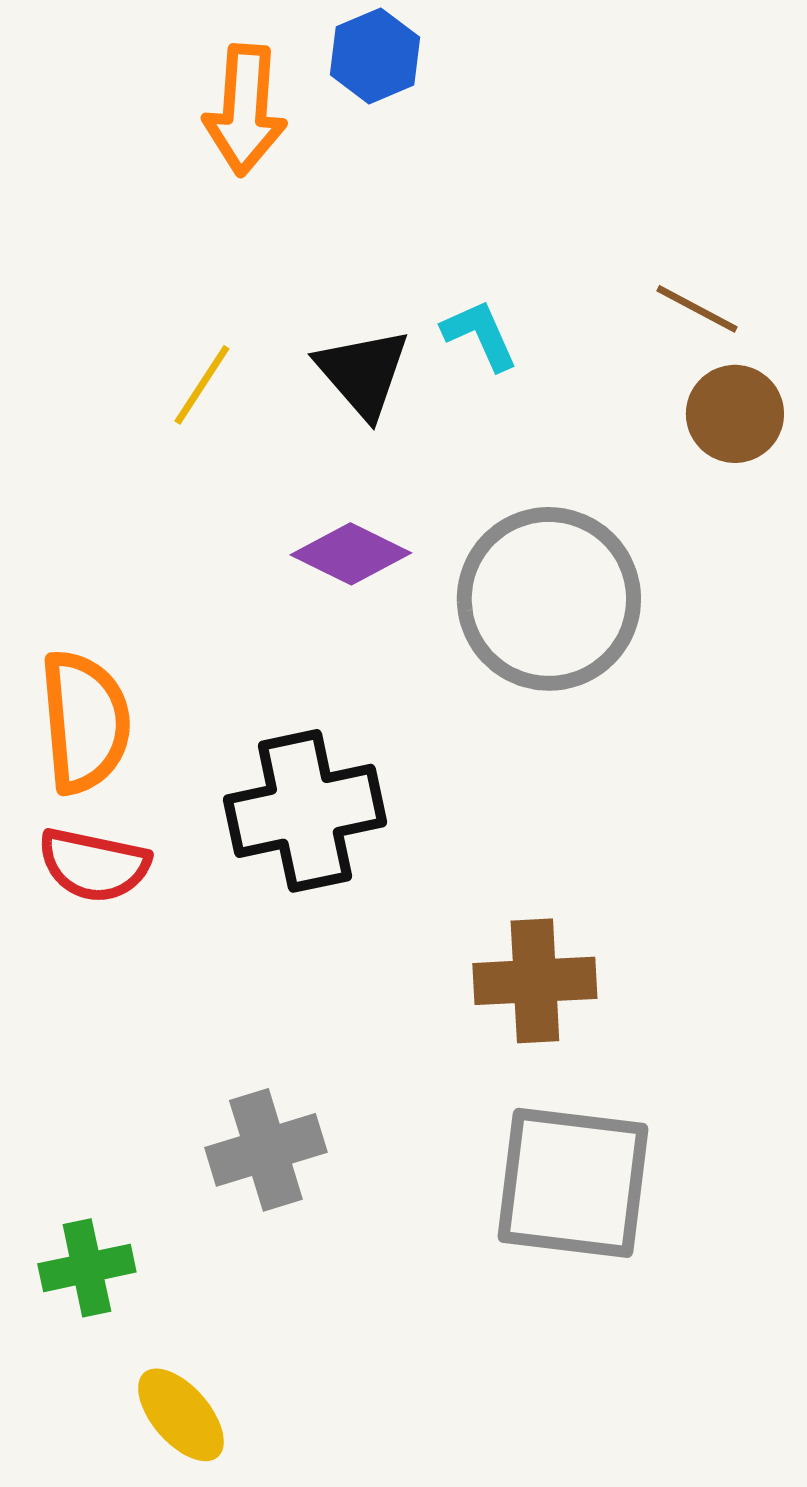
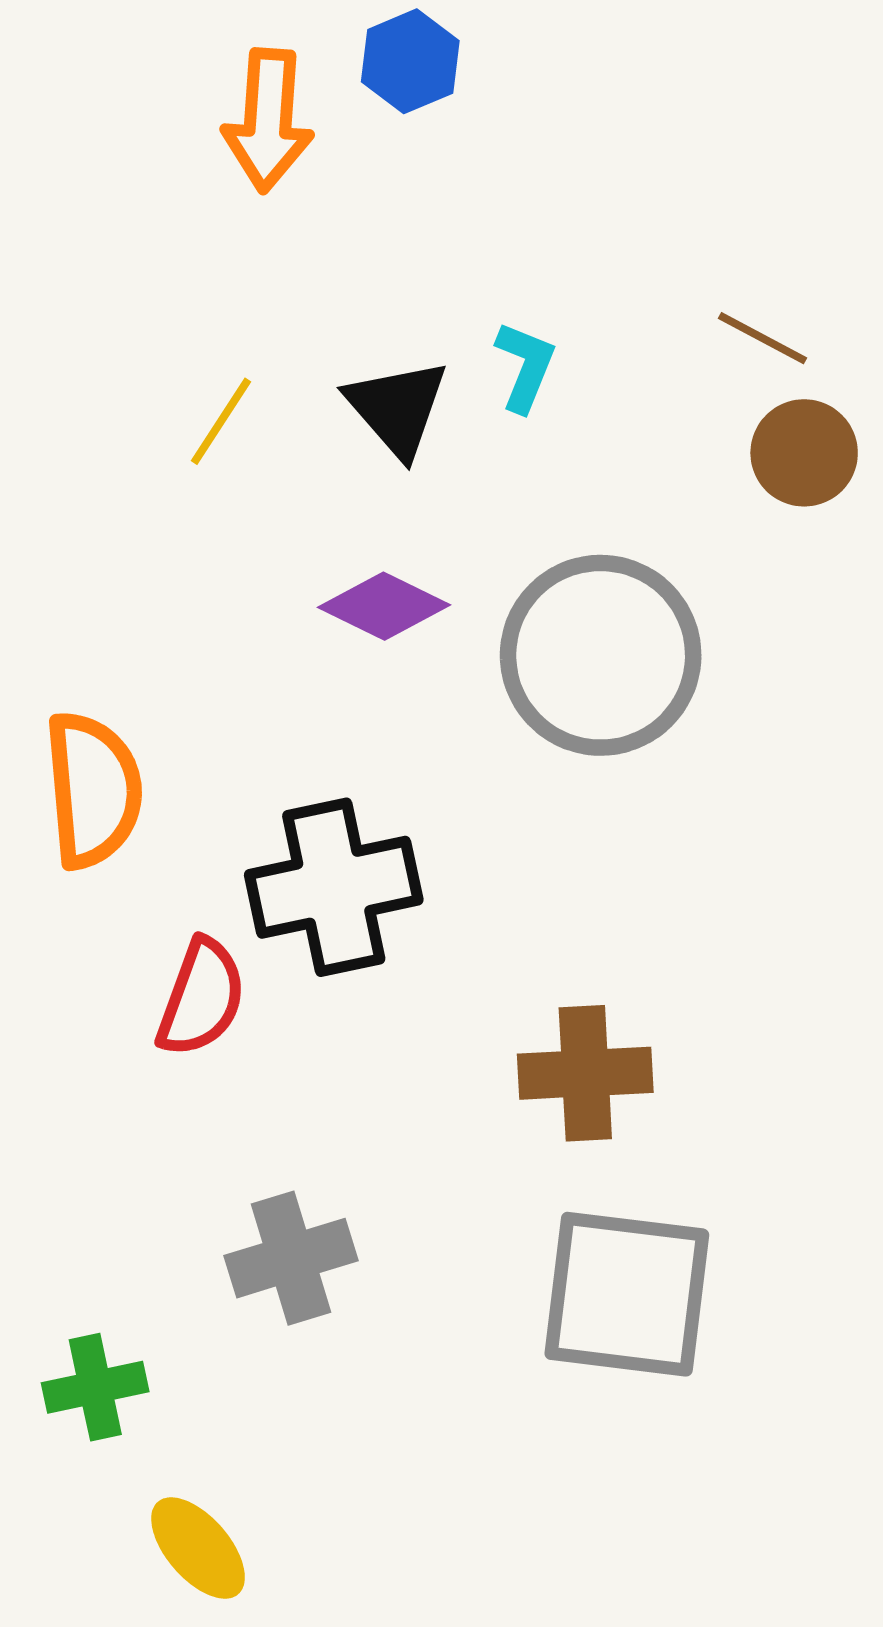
cyan L-shape: (480, 335) -> (525, 366), turned 46
red semicircle: (94, 865) -> (201, 998), moved, turned -82

